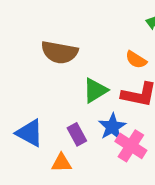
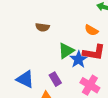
brown semicircle: (59, 52) -> (42, 27), size x0.6
blue star: (112, 127) -> (79, 59), moved

